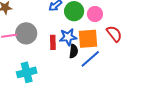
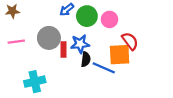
gray circle: (26, 33) -> (49, 38), moved
orange square: (88, 39) -> (120, 55), moved
blue line: (90, 59) -> (104, 68), turned 65

